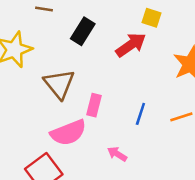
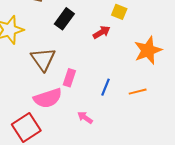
red arrow: (131, 45) -> (102, 32), size x0.7

